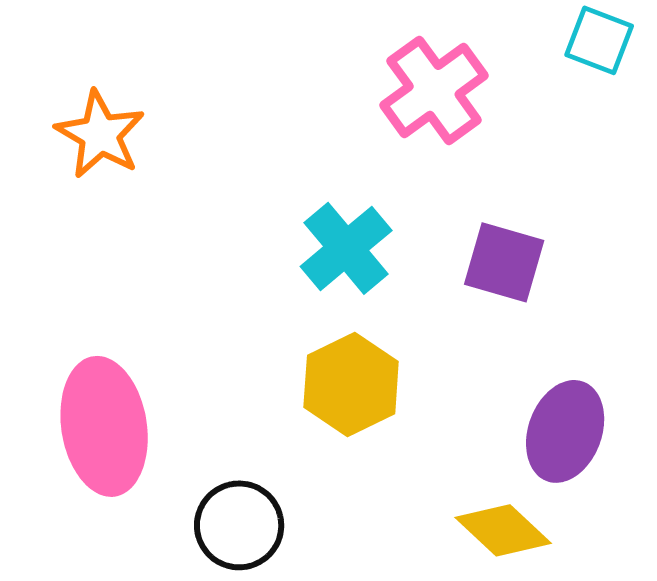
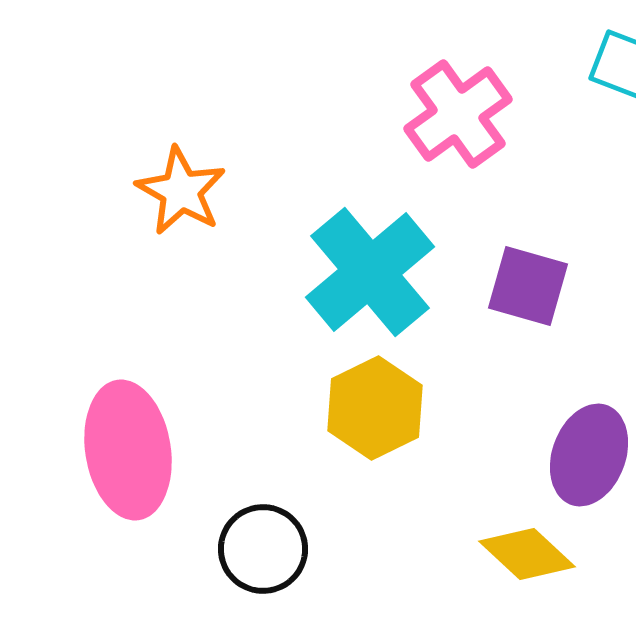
orange star: (100, 134) -> (181, 191), moved
cyan cross: (346, 248) -> (370, 272), size x1.4

